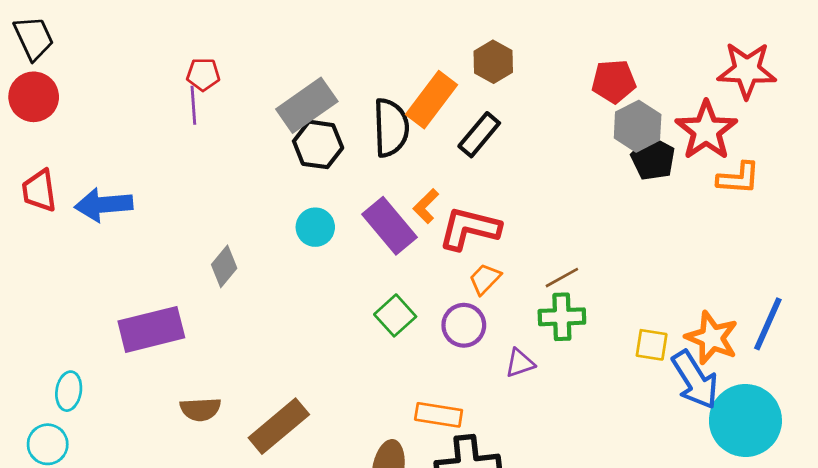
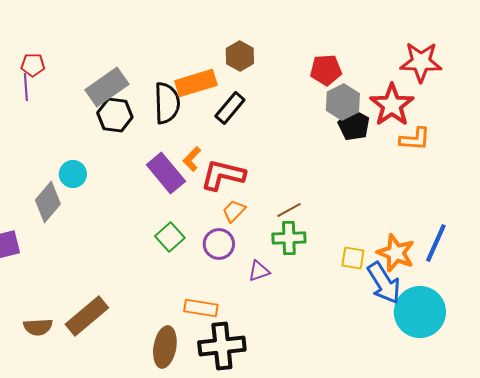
orange rectangle: (432, 100) -> (196, 83), turned 36
cyan circle: (315, 227) -> (73, 174), moved
gray diamond: (224, 266) -> (48, 202), size x1.4
brown semicircle: (200, 409) -> (38, 327), moved

